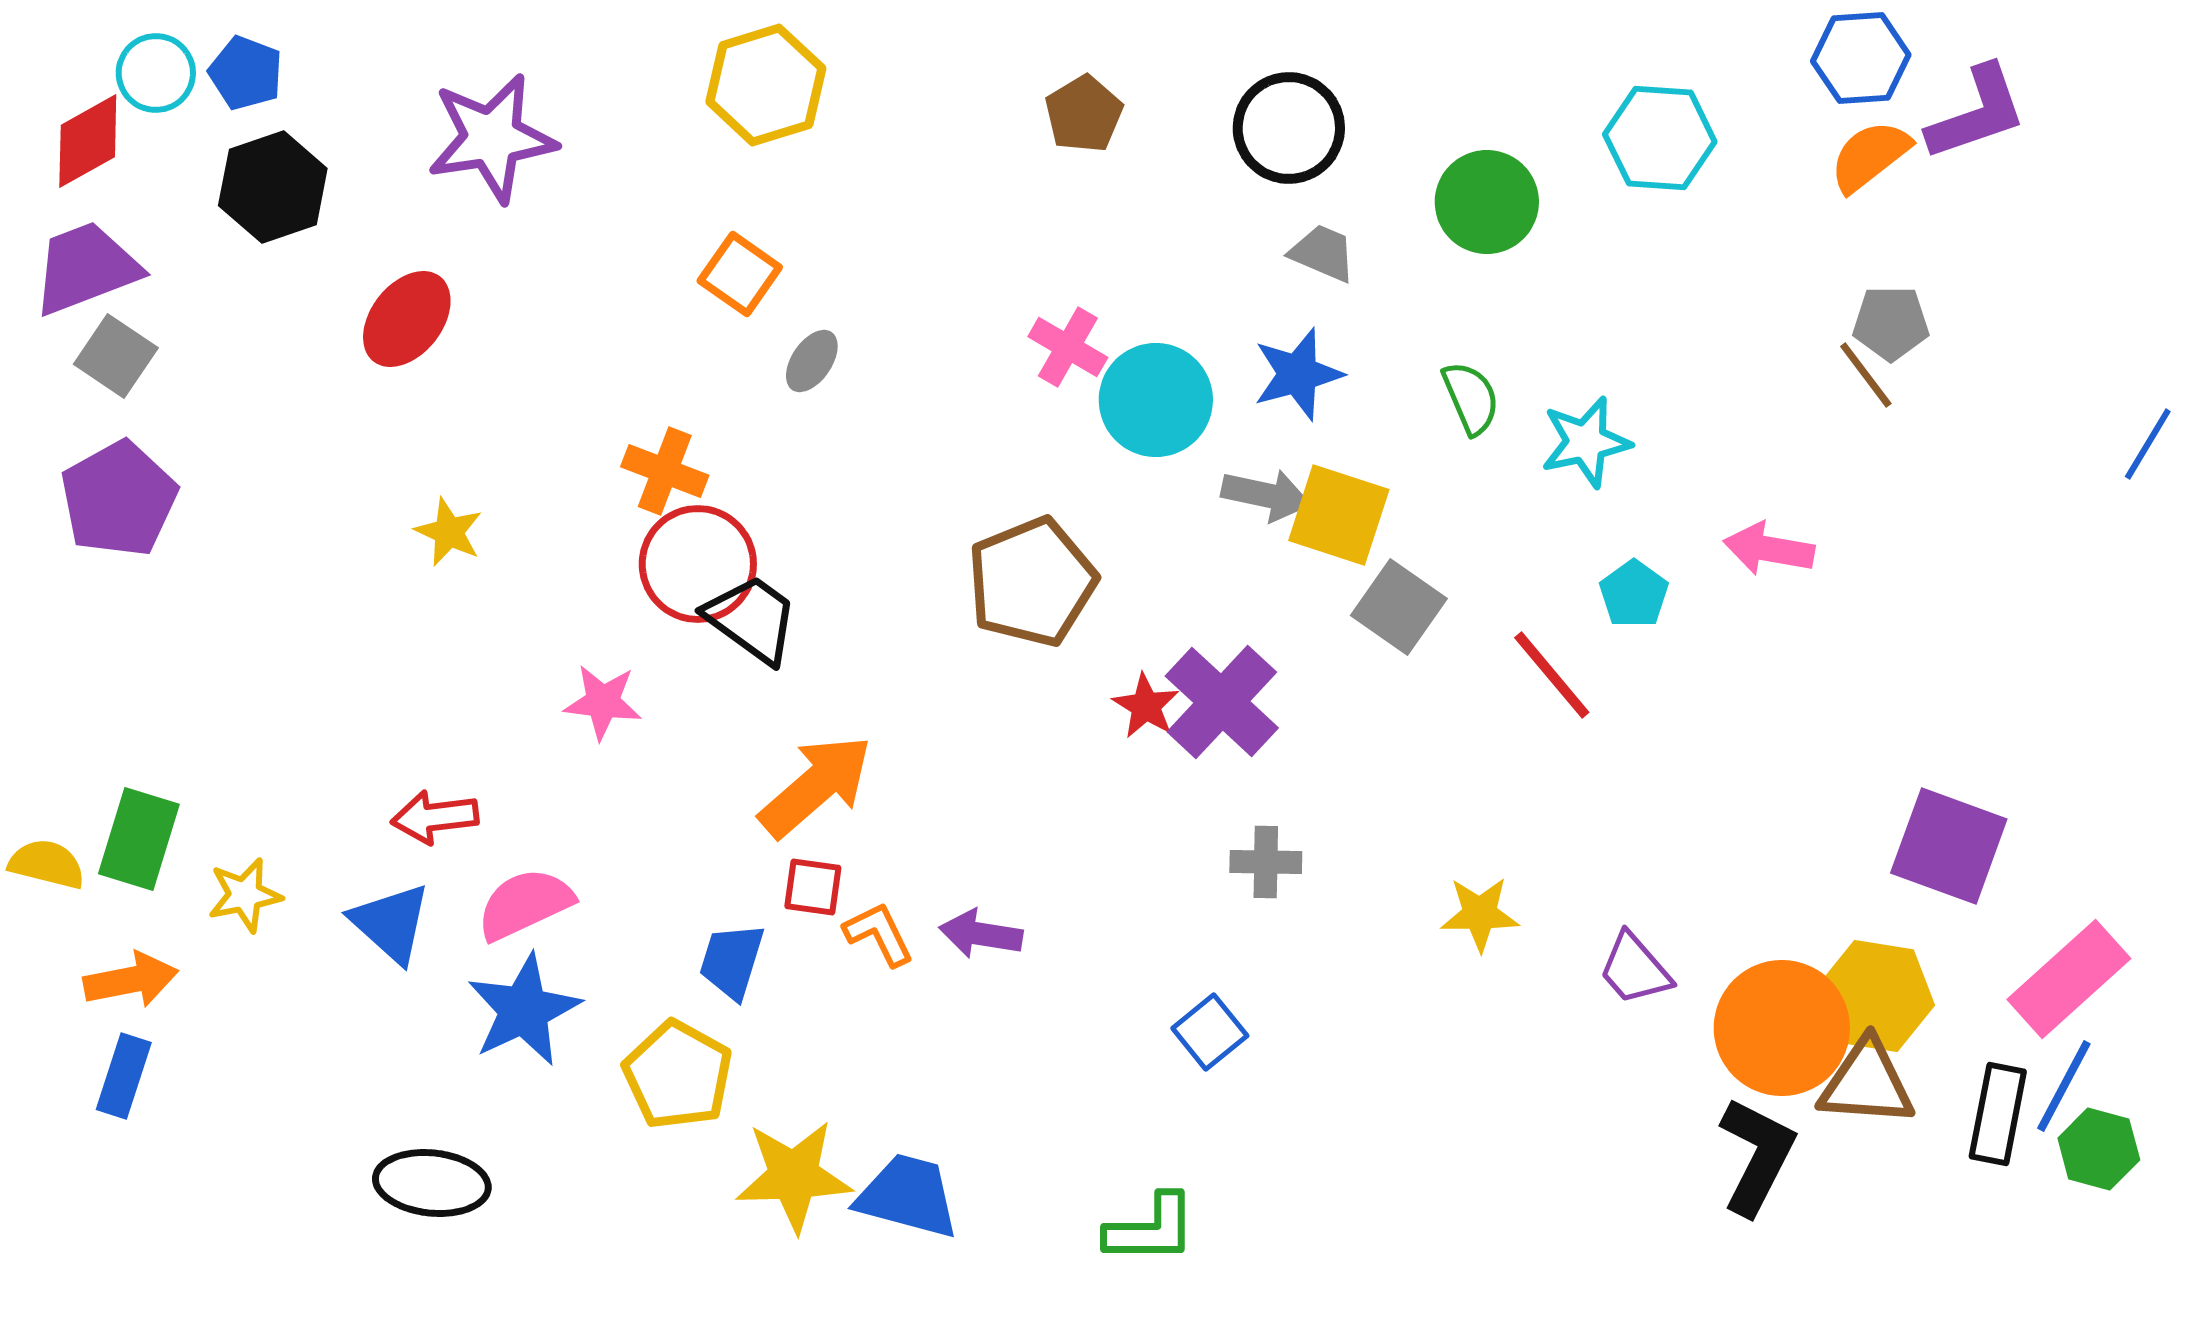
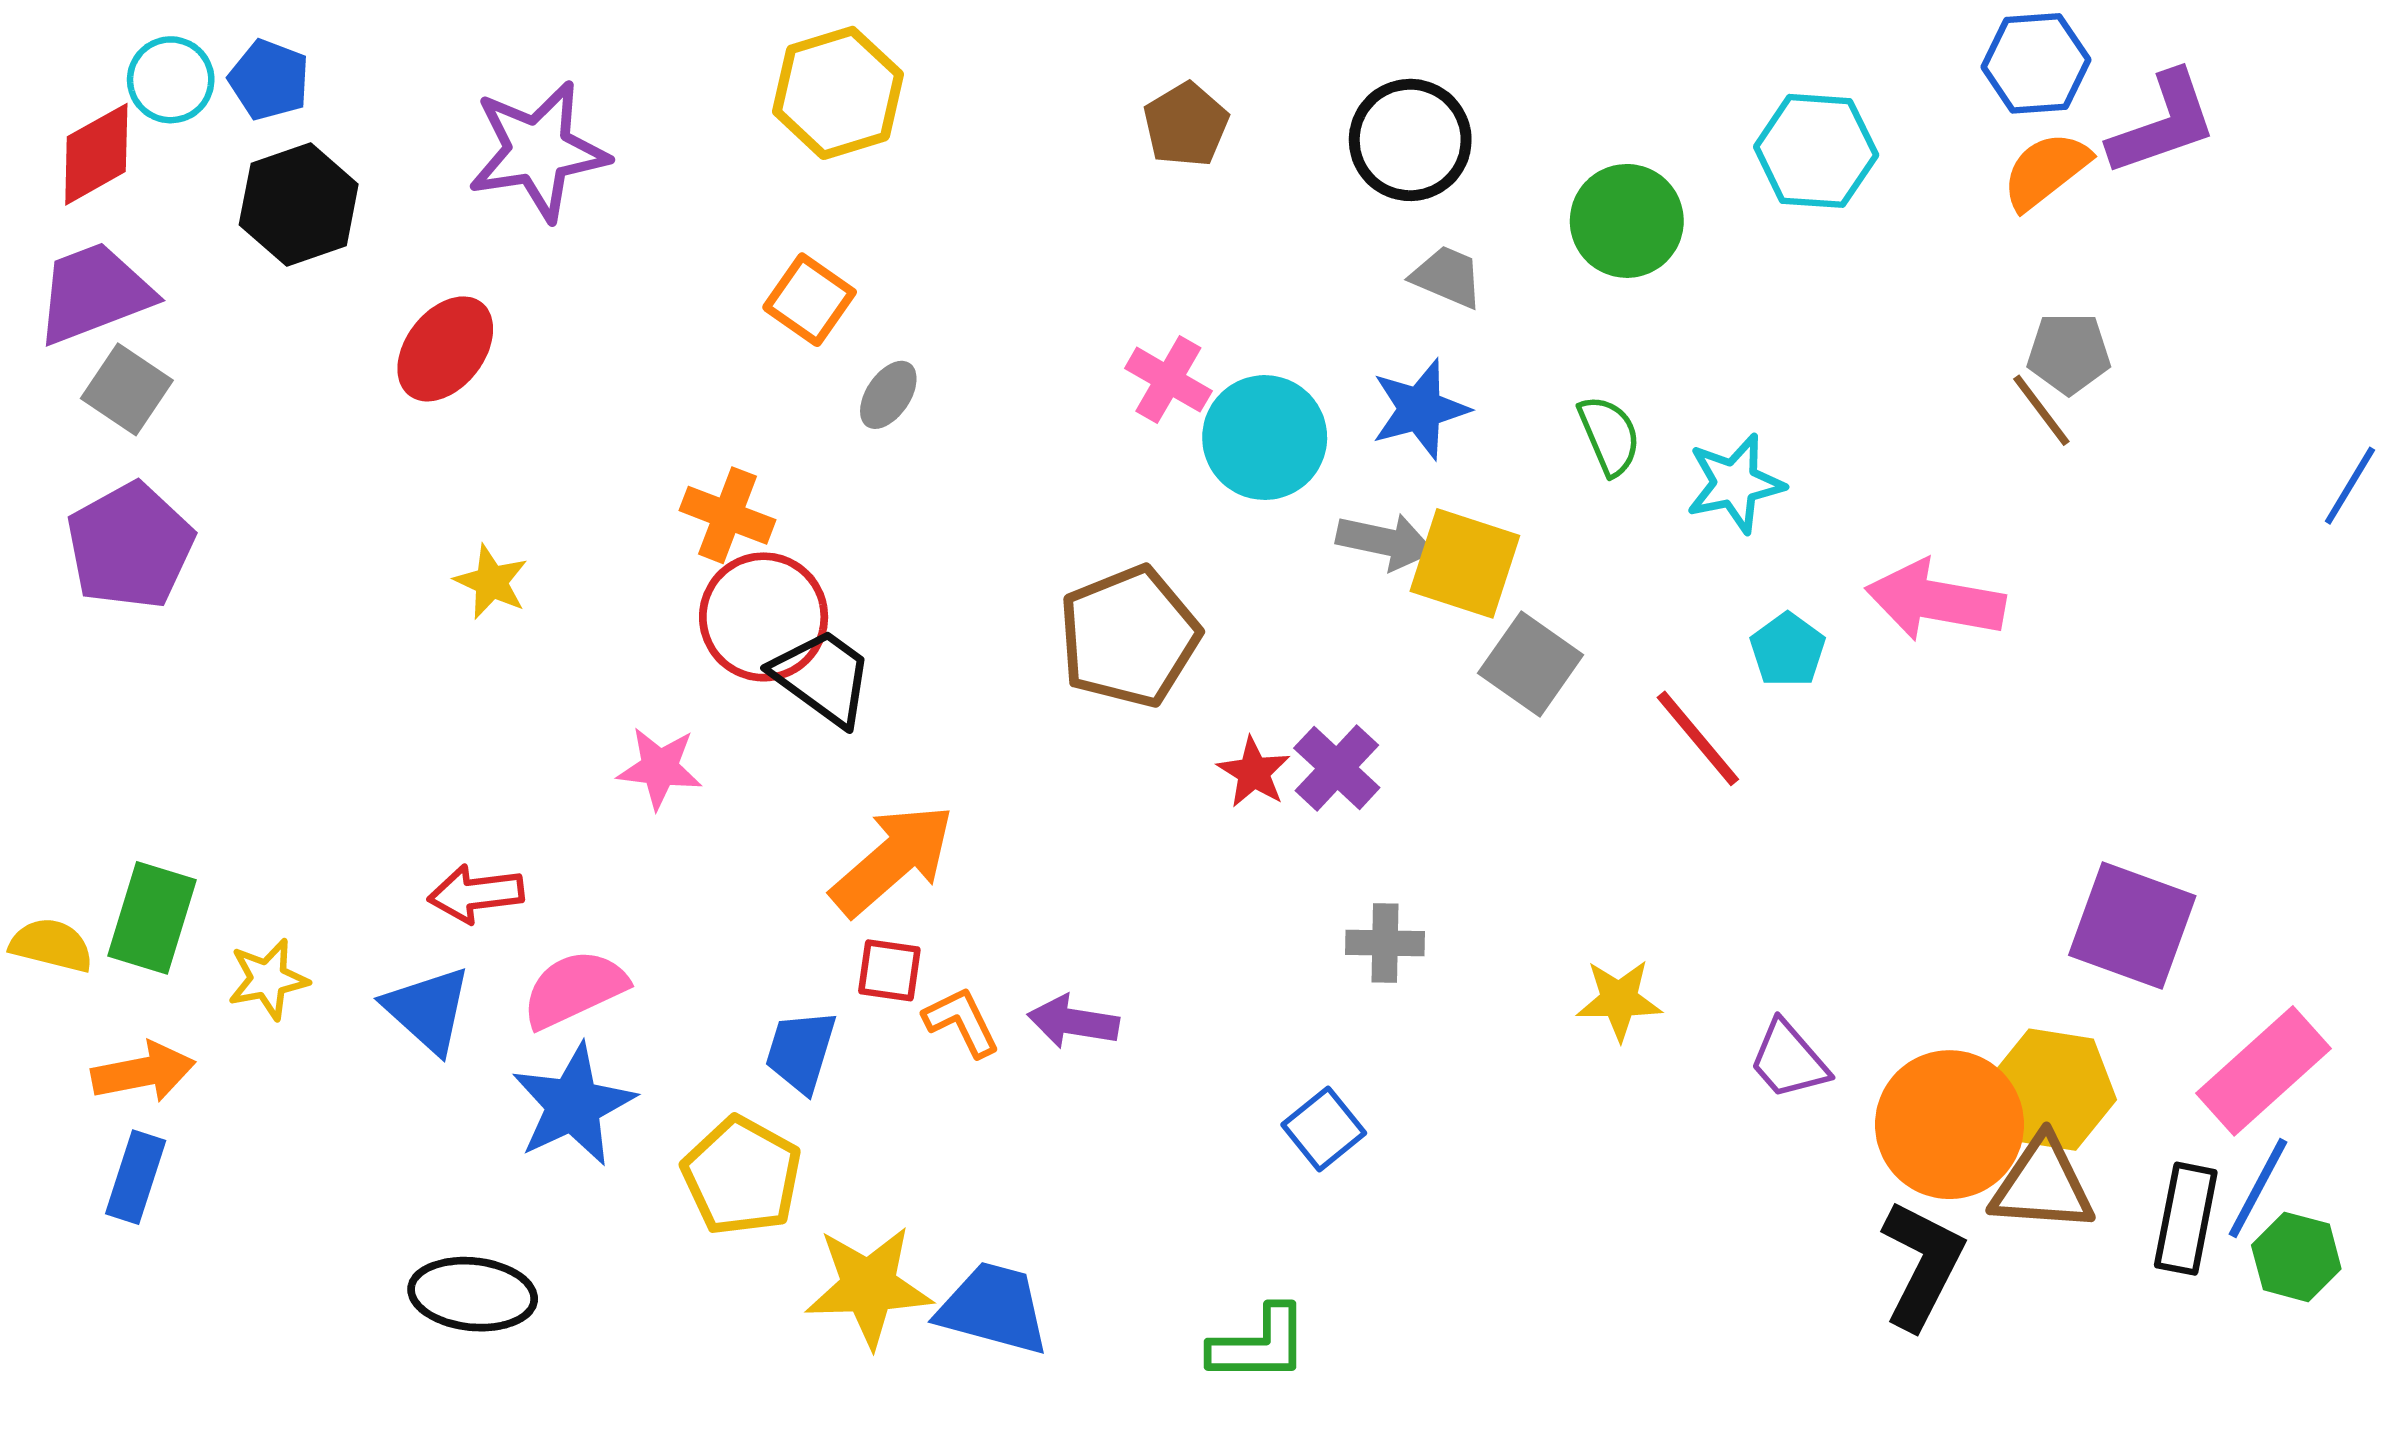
pink arrow: (1769, 549) -> (1935, 601), size x1.4
purple cross: (1222, 702) -> (1337, 768), size x0.7

